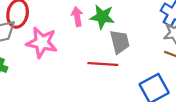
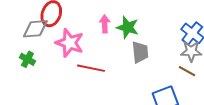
red line: (103, 64) -> (91, 68), moved

